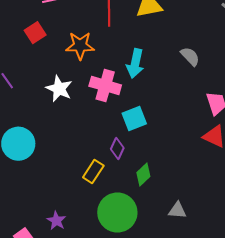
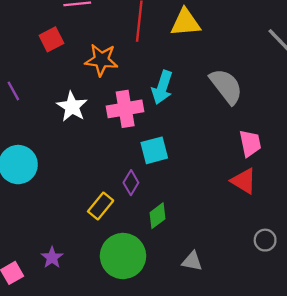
gray semicircle: (190, 56) -> (226, 86), size x1.6
pink cross: (105, 86) -> (125, 109), turned -32

